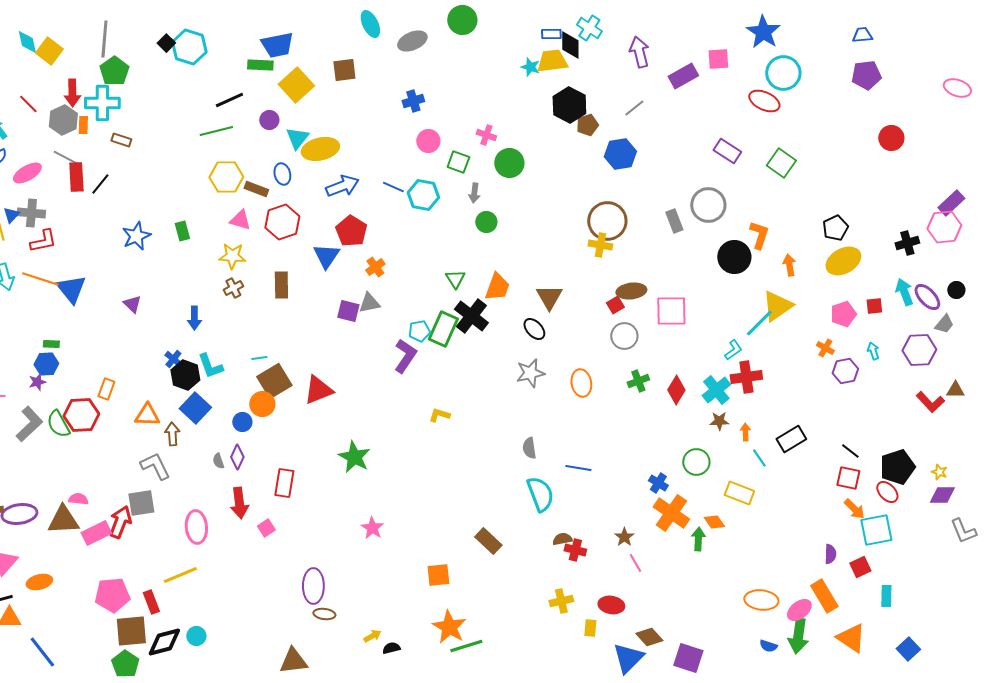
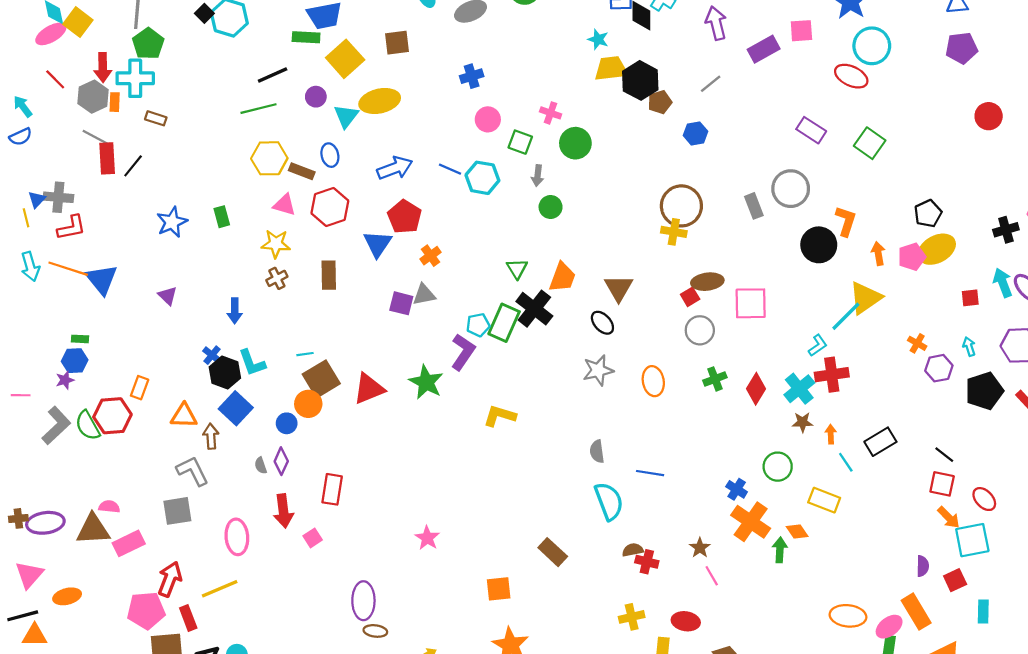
yellow trapezoid: (552, 61) -> (611, 69), moved
yellow ellipse: (320, 149) -> (380, 101), moved
blue hexagon: (620, 154) -> (695, 133), size x0.7
pink ellipse: (27, 173) -> (51, 34), moved
pink pentagon: (843, 314) -> (912, 257), moved
yellow L-shape: (439, 415) -> (500, 416), size x1.4
green star: (354, 457) -> (426, 382), moved
black pentagon: (897, 467) -> (984, 391), moved
red arrow: (120, 522) -> (170, 579), moved

